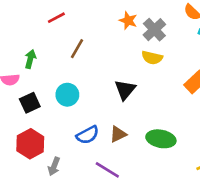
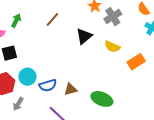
yellow semicircle: (152, 58) -> (112, 47), moved
black triangle: (125, 90) -> (84, 36), moved
cyan circle: (67, 95) -> (27, 77), moved

